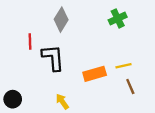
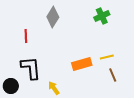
black L-shape: (53, 58) -> (31, 68), moved

